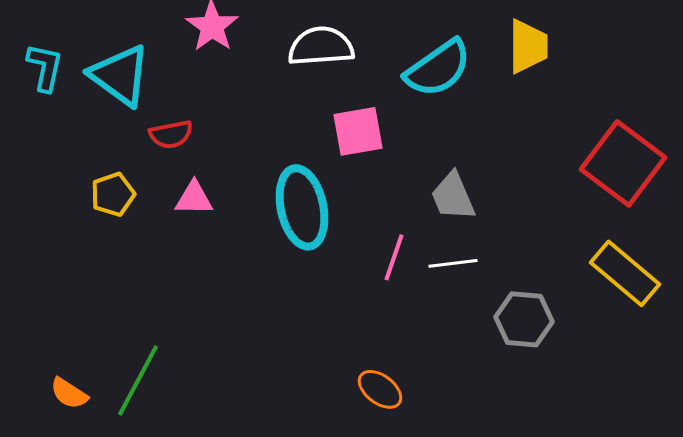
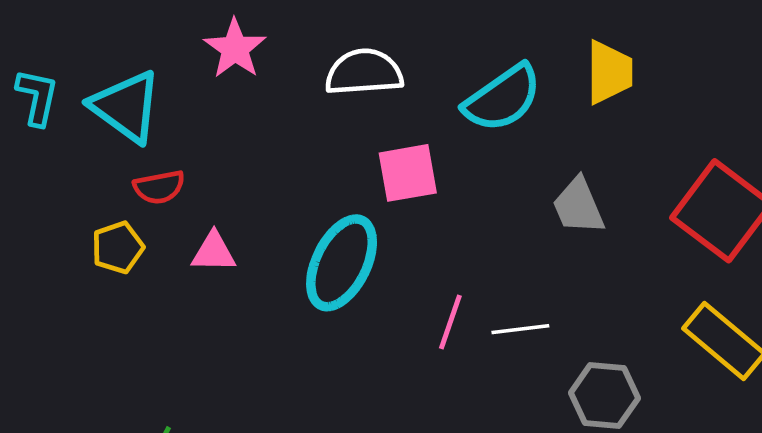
red semicircle: (171, 134) -> (159, 187), moved
gray trapezoid: (453, 196) -> (578, 206), moved
cyan ellipse: (302, 207) -> (342, 263), turned 38

